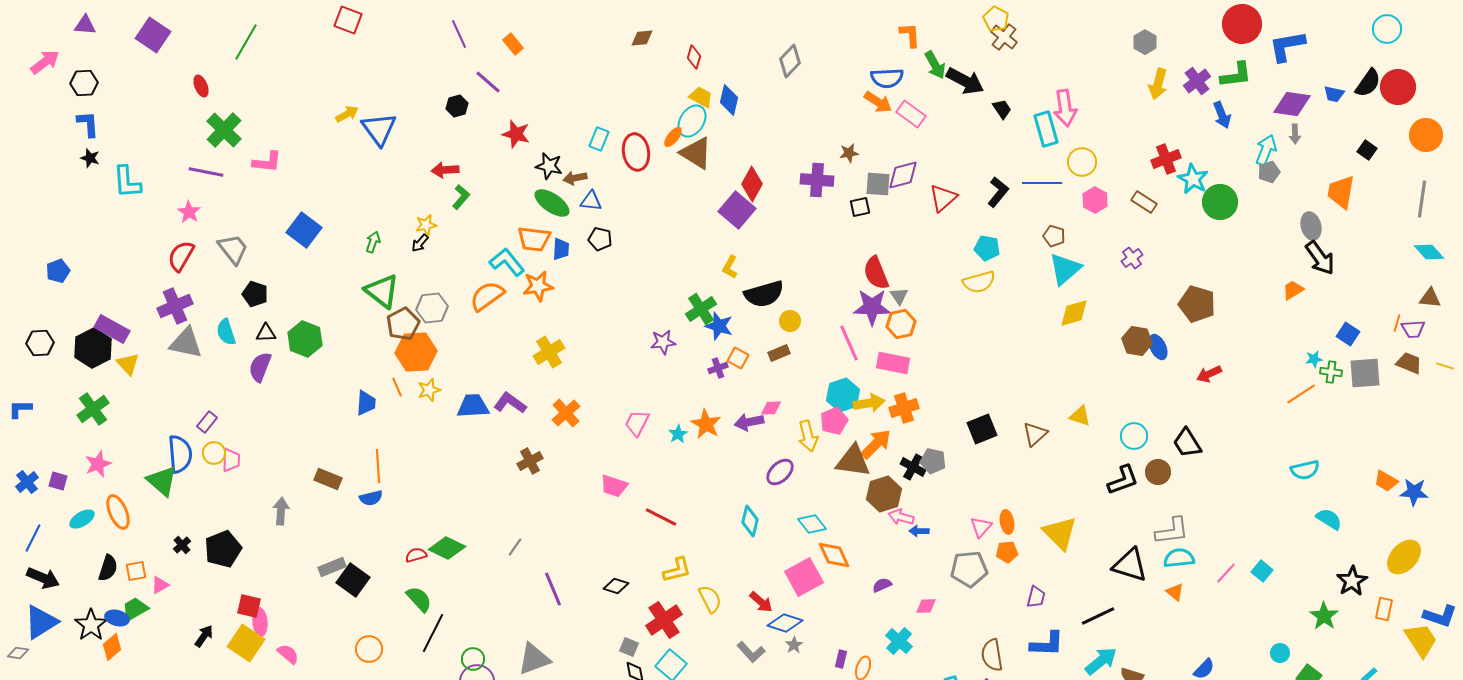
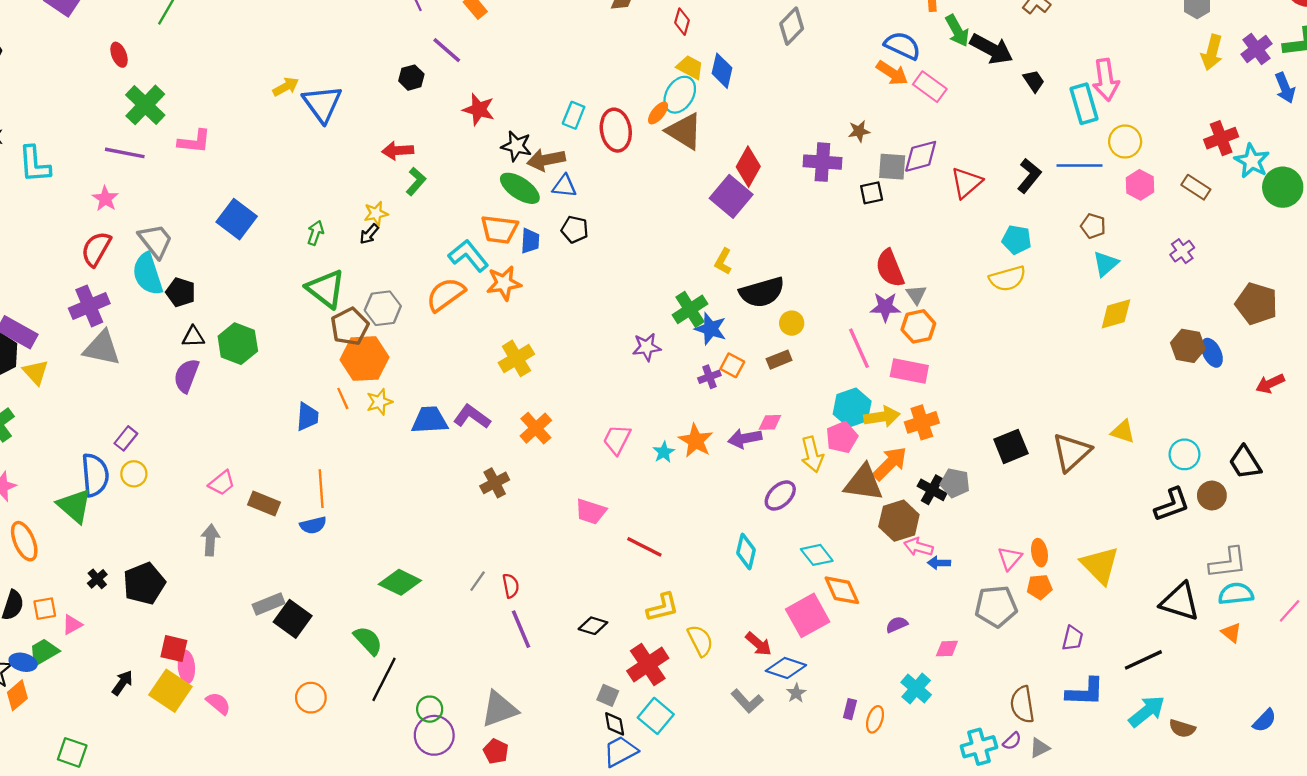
blue semicircle: (887, 78) -> (902, 46), turned -152
brown arrow: (575, 178) -> (546, 160), size x1.4
cyan triangle: (1065, 269) -> (1106, 264), size x0.7
purple star: (872, 307) -> (885, 307), size x0.7
cyan semicircle: (226, 332) -> (148, 274), moved, size x1.4
brown triangle: (1035, 434) -> (1071, 452), size x1.4
pink trapezoid: (231, 460) -> (222, 483), moved, turned 50
red semicircle: (416, 555) -> (511, 586), moved, turned 95

